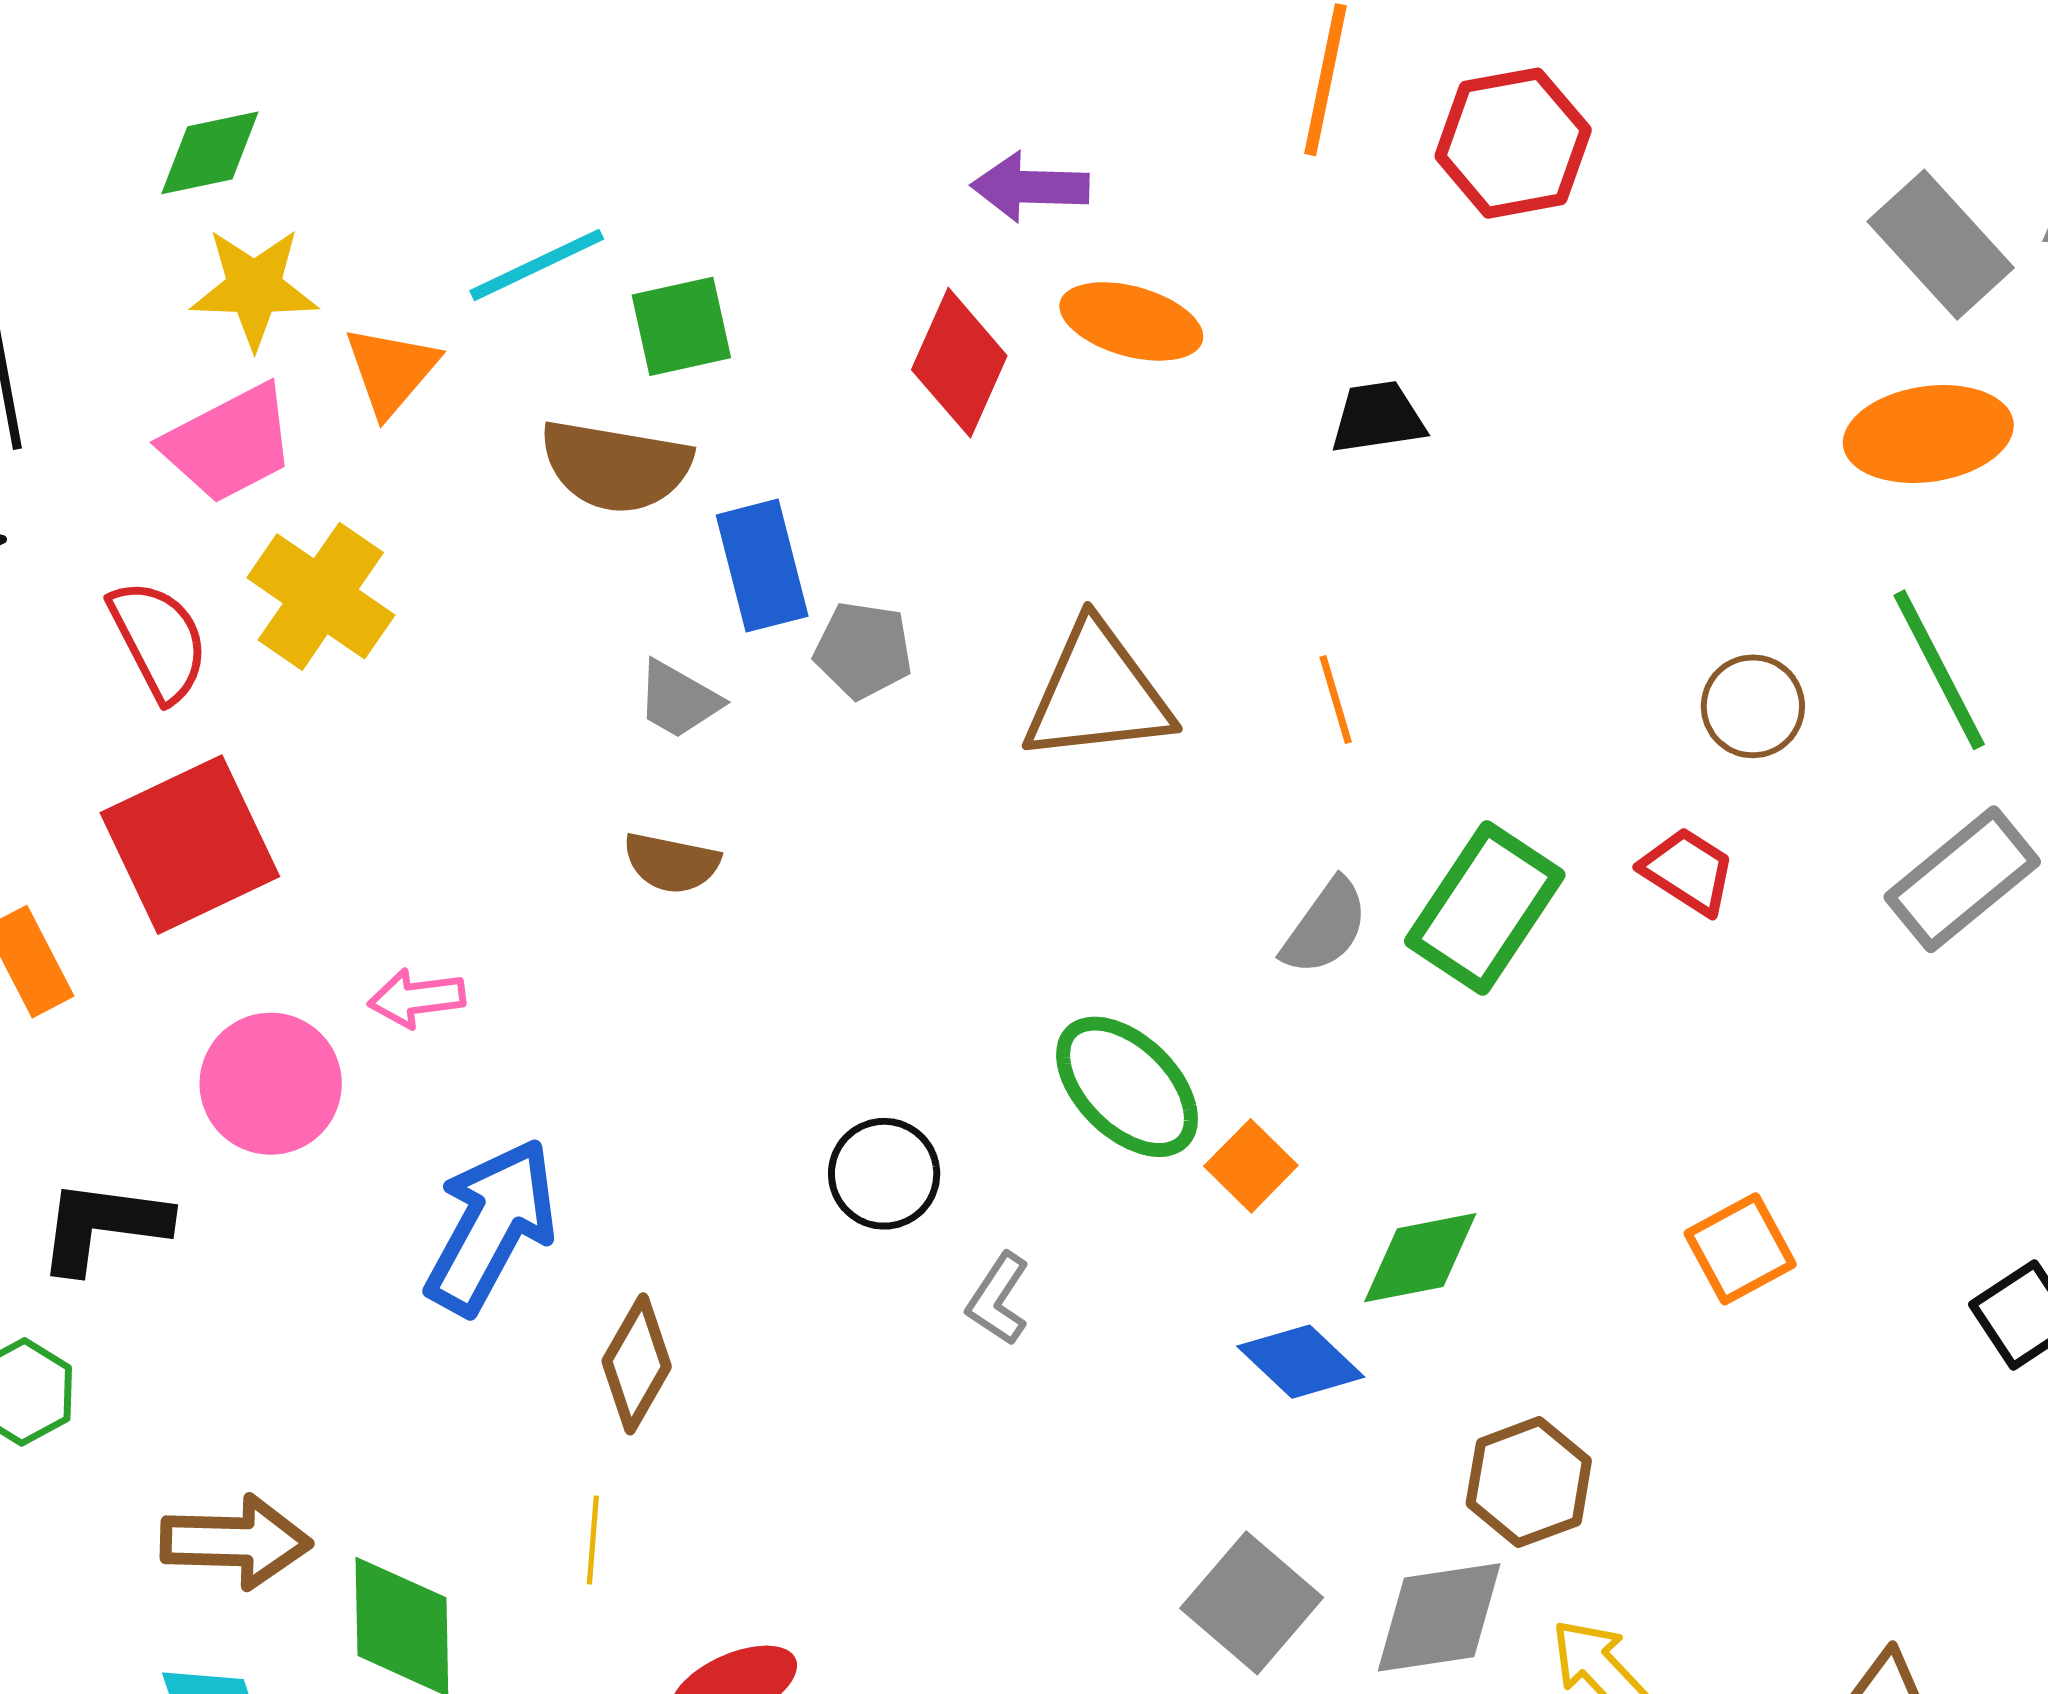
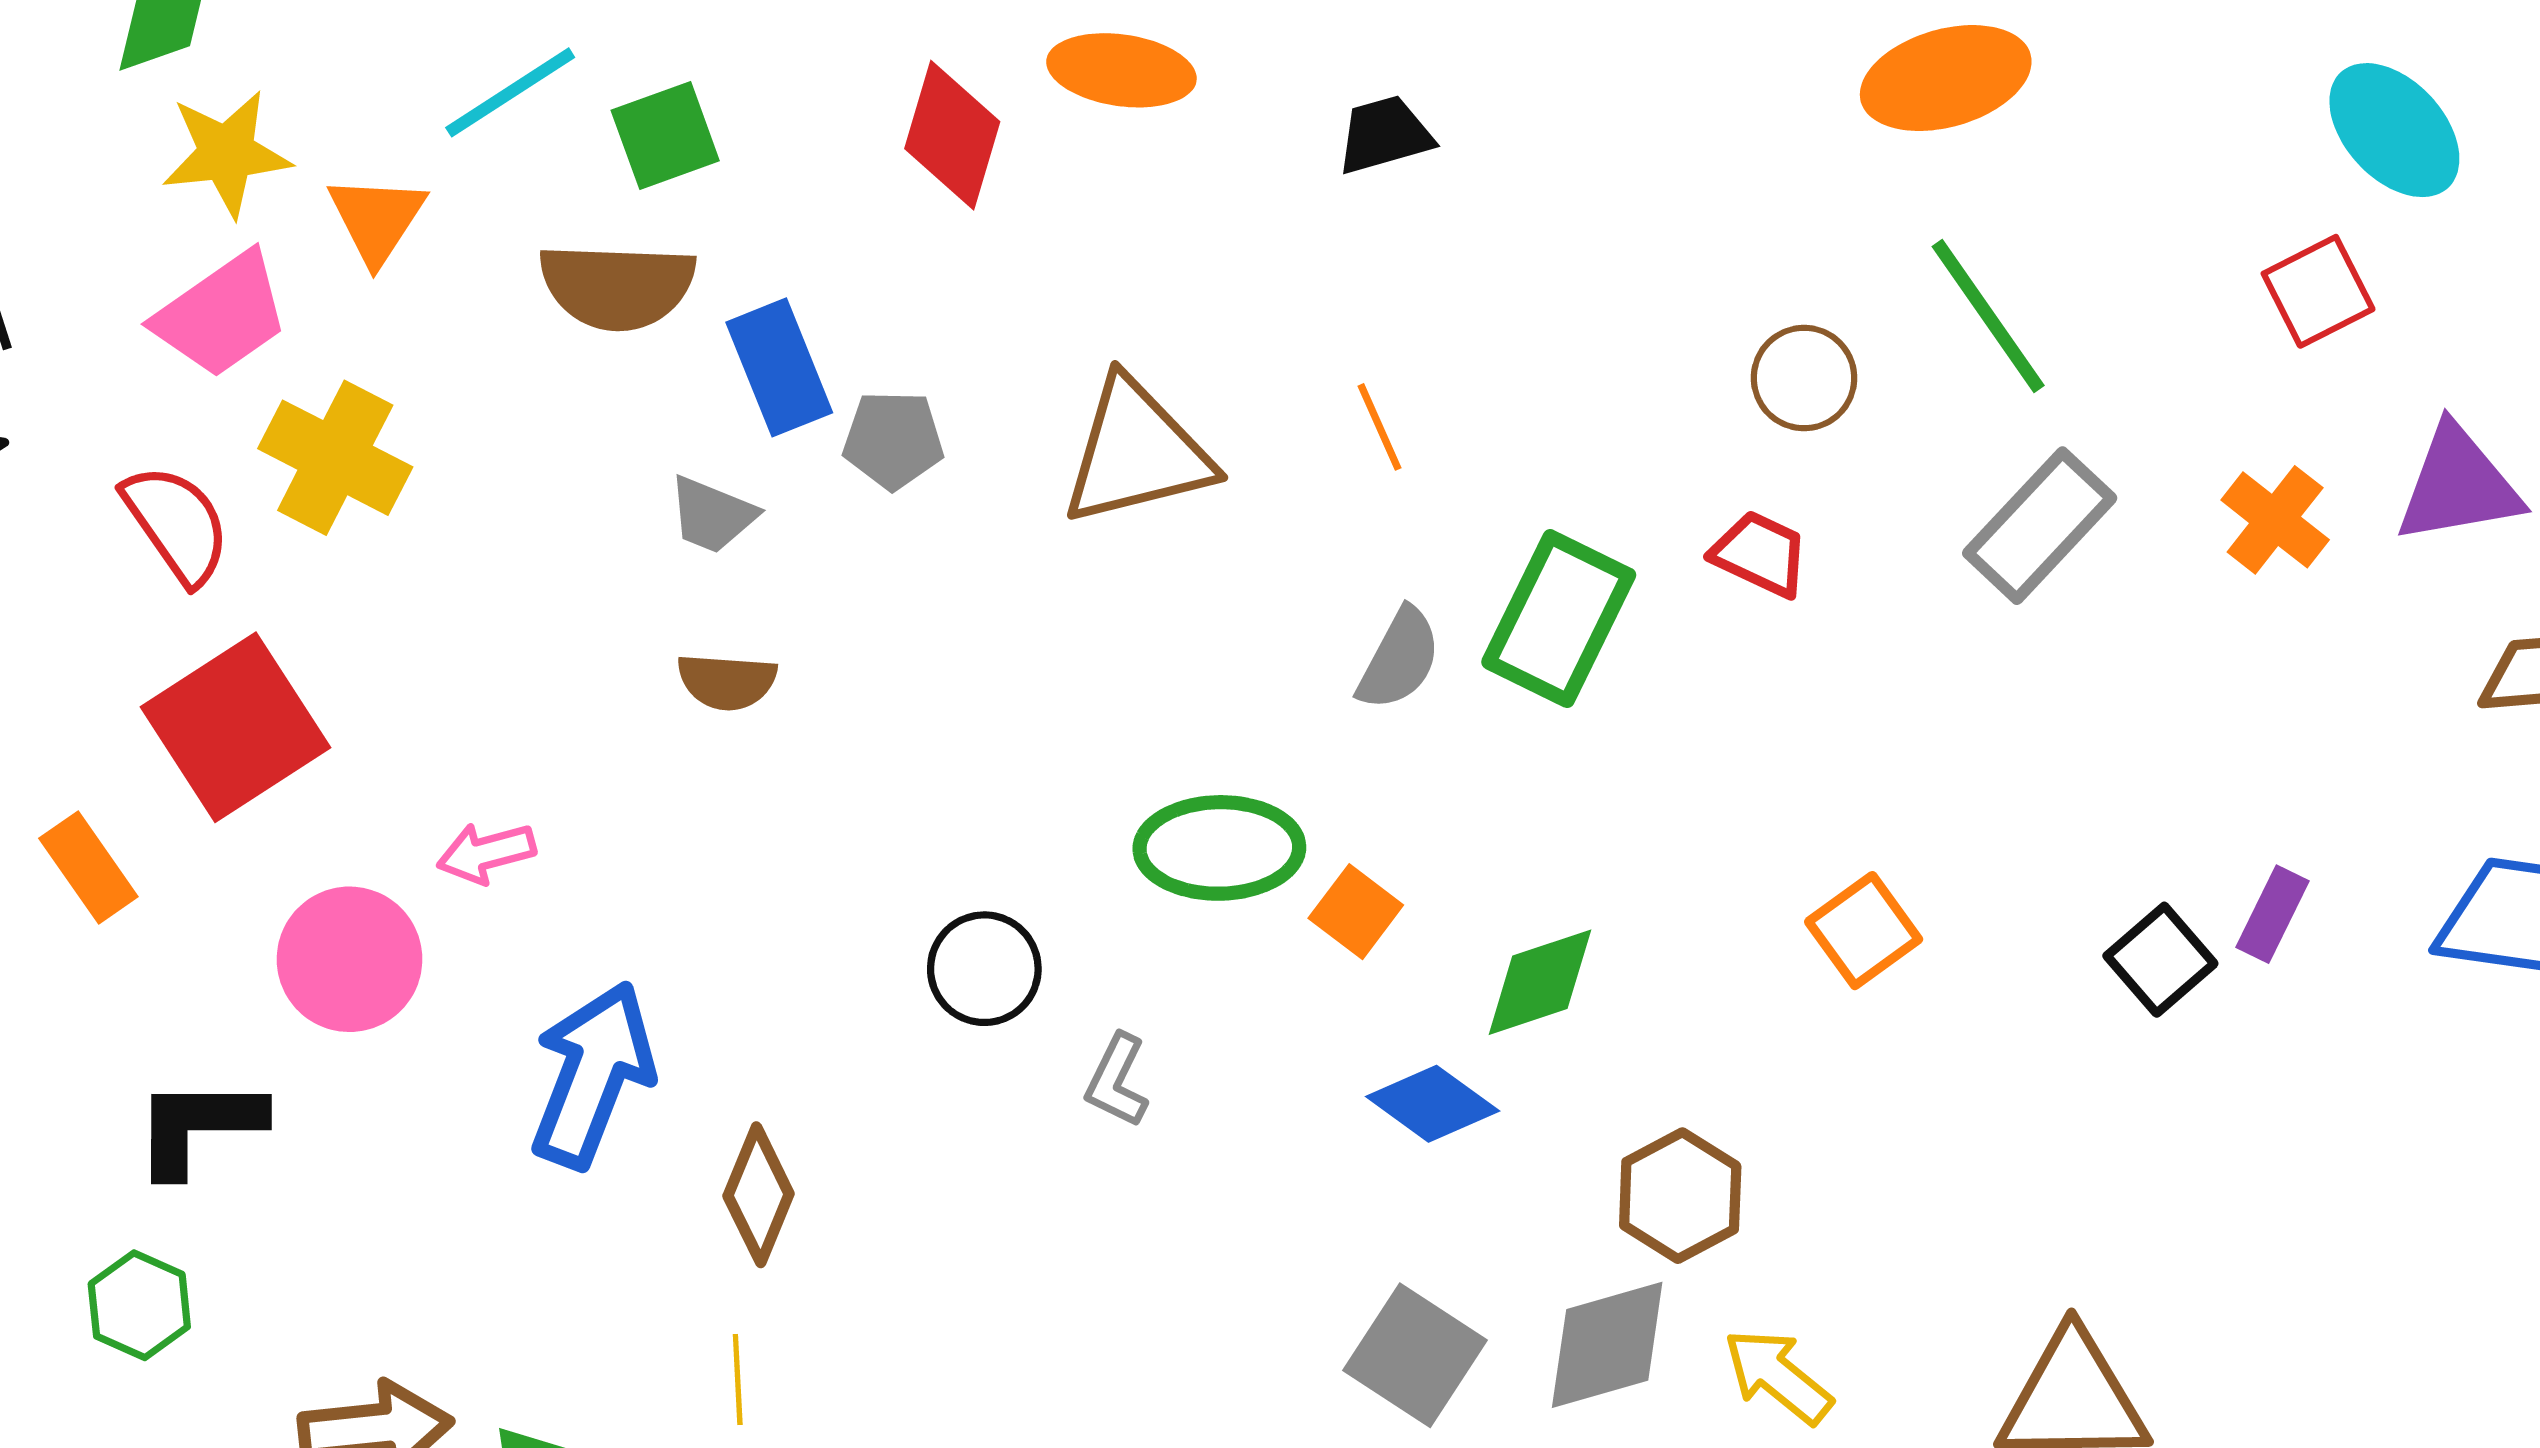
green ellipse: (1127, 1087) -> (1219, 848), turned -38

